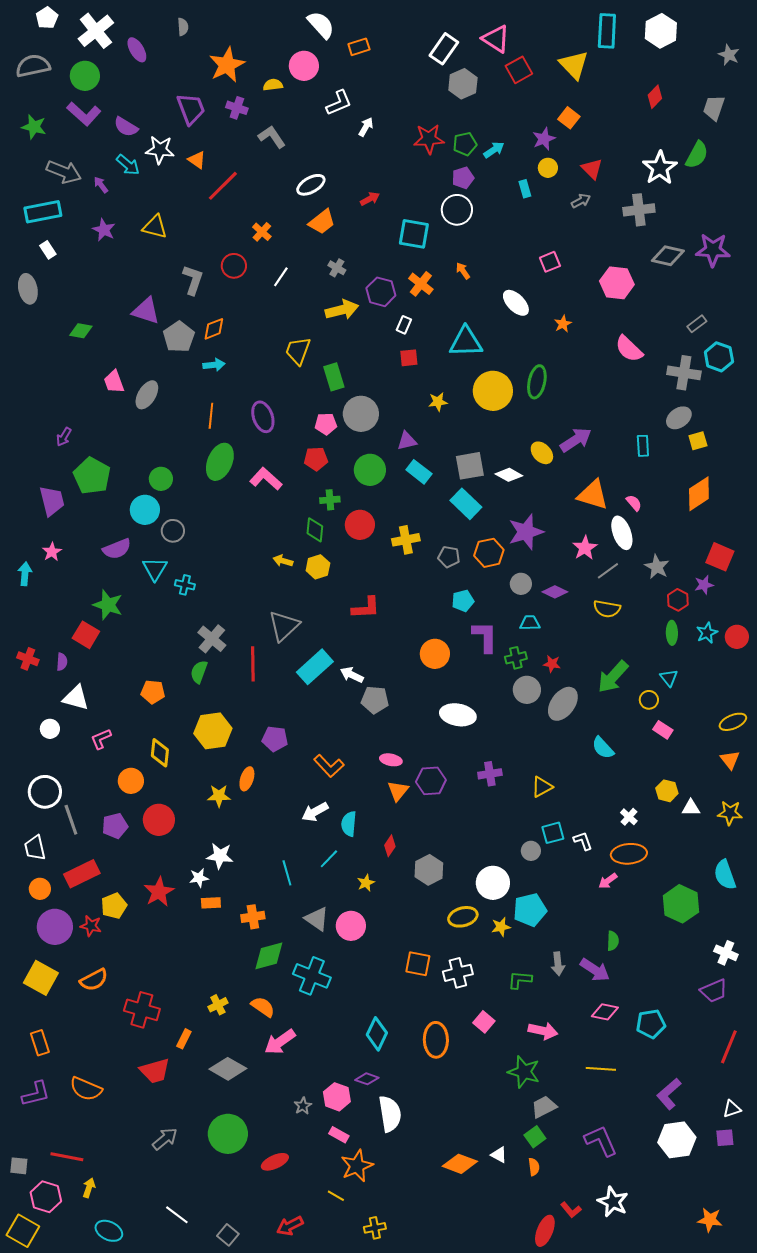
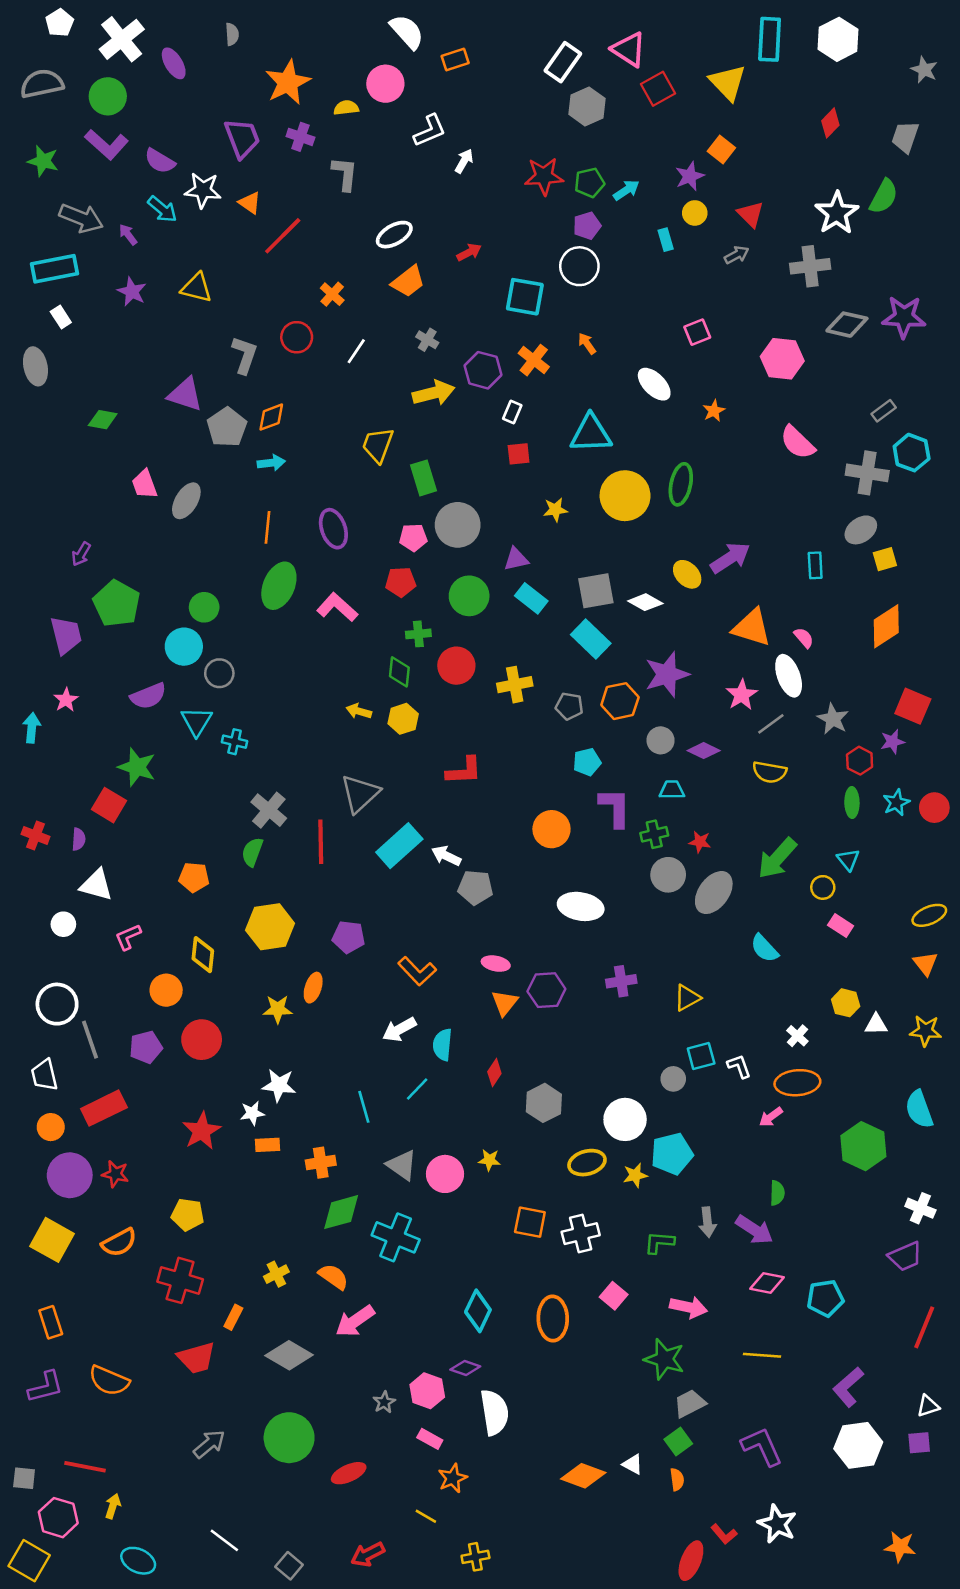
gray L-shape: (272, 137) -> (345, 174), turned 40
yellow star: (366, 883) -> (489, 1160), moved, turned 30
yellow pentagon: (114, 906) -> (188, 1215), moved, turned 30
orange star: (357, 1166) -> (453, 1478), size x0.7

